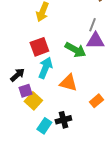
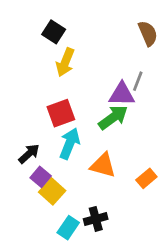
purple triangle: (95, 41) -> (122, 94), moved
green arrow: (75, 50) -> (113, 117), turned -65
purple square: (25, 91) -> (41, 177), turned -32
orange rectangle: (96, 101) -> (146, 178), moved

